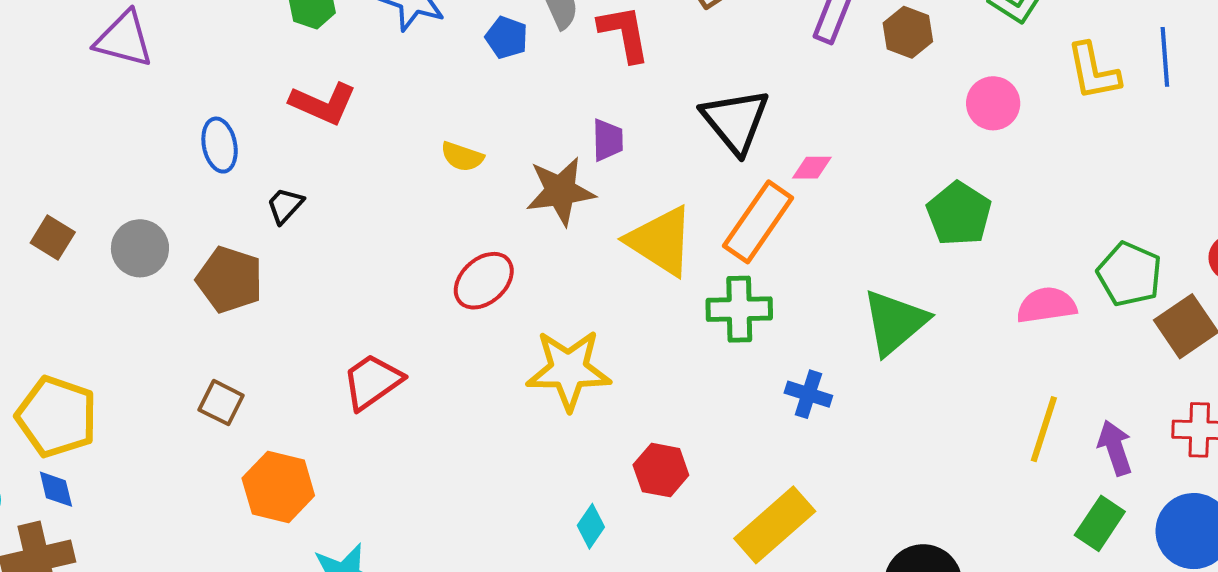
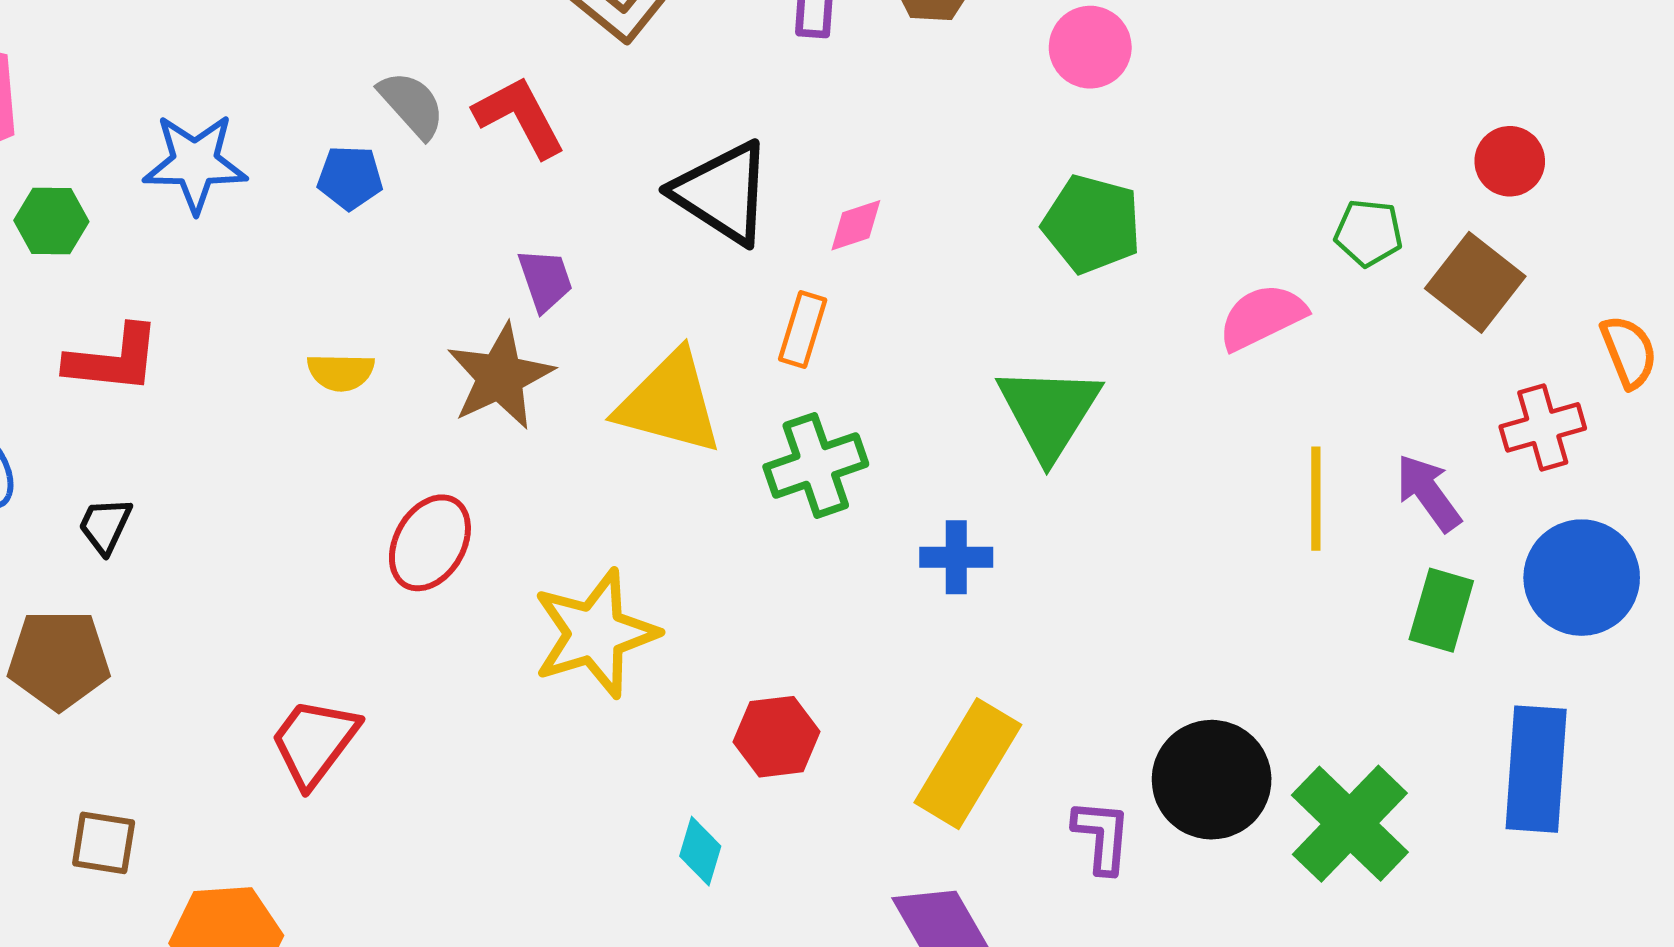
orange rectangle: (758, 222) -> (803, 329), size x0.6
green pentagon: (1129, 274) -> (1369, 233), size x0.7

